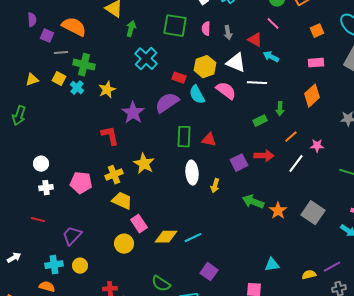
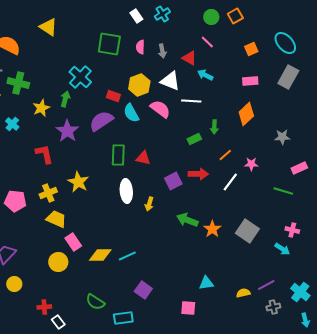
green arrow: (131, 29) -> (65, 99), moved
cyan cross: (77, 88) -> (12, 124), moved

